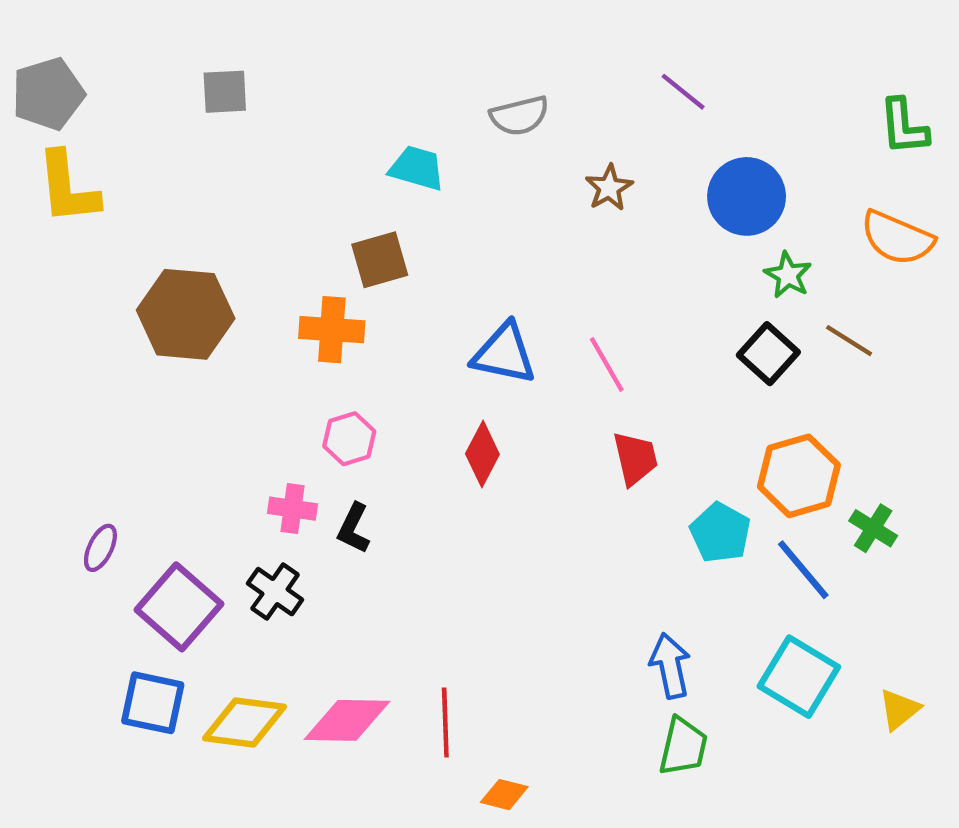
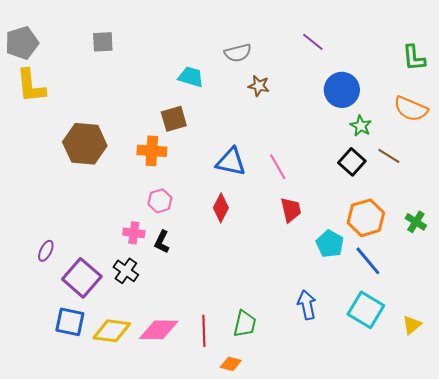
brown star: (609, 188) -> (259, 86), moved, turned -30
green cross: (873, 528) -> (416, 222), moved
green trapezoid: (683, 747) -> (245, 324), moved

